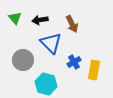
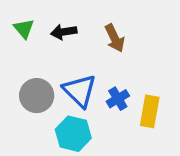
blue triangle: (51, 43) -> (80, 91), moved

